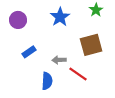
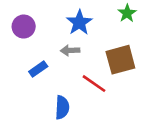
gray arrow: (59, 60) -> (70, 50), moved
red line: (78, 74) -> (94, 84), moved

